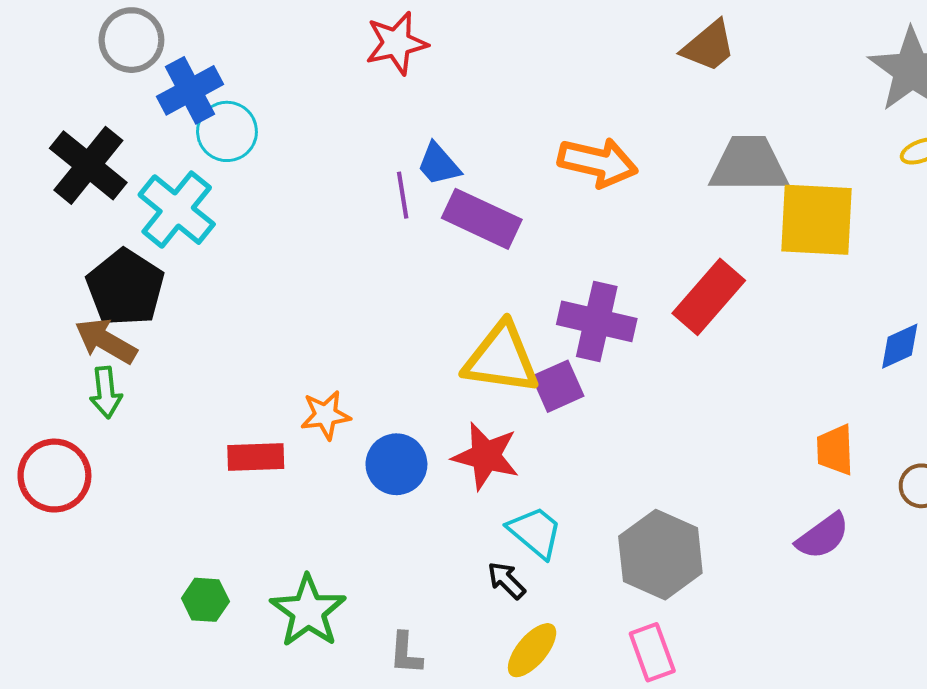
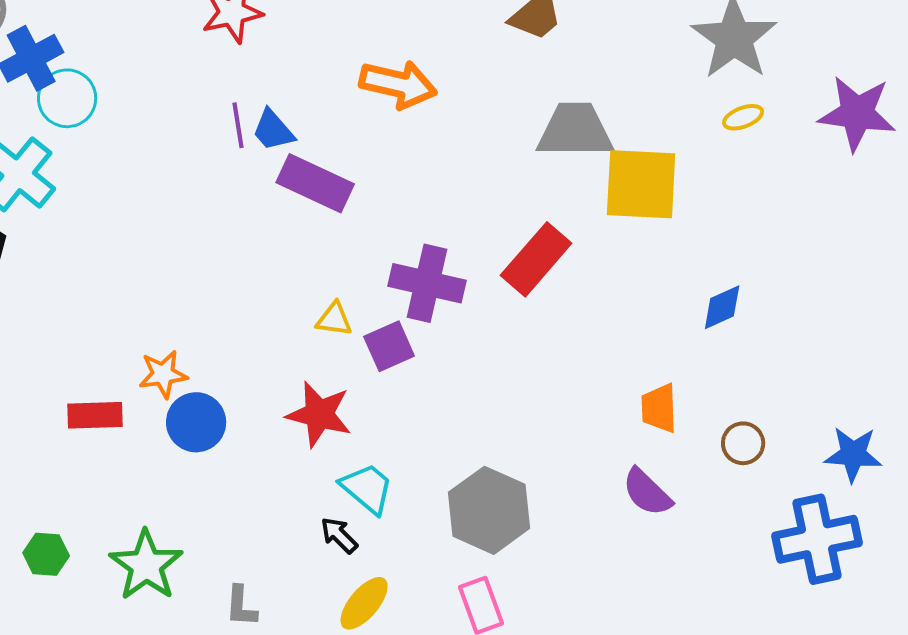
orange arrow: (598, 162) -> (398, 84), moved
purple line: (403, 195) -> (238, 125), moved
yellow triangle: (501, 358) -> (334, 319), size x0.5
blue circle: (396, 464) -> (196, 422), moved
purple semicircle: (823, 536) -> (647, 492), turned 80

